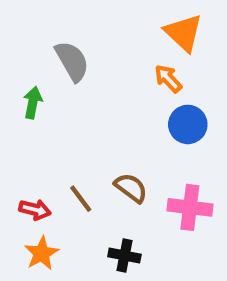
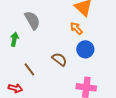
brown semicircle: (131, 188) -> (59, 59), moved
brown line: (81, 199) -> (29, 69), moved

